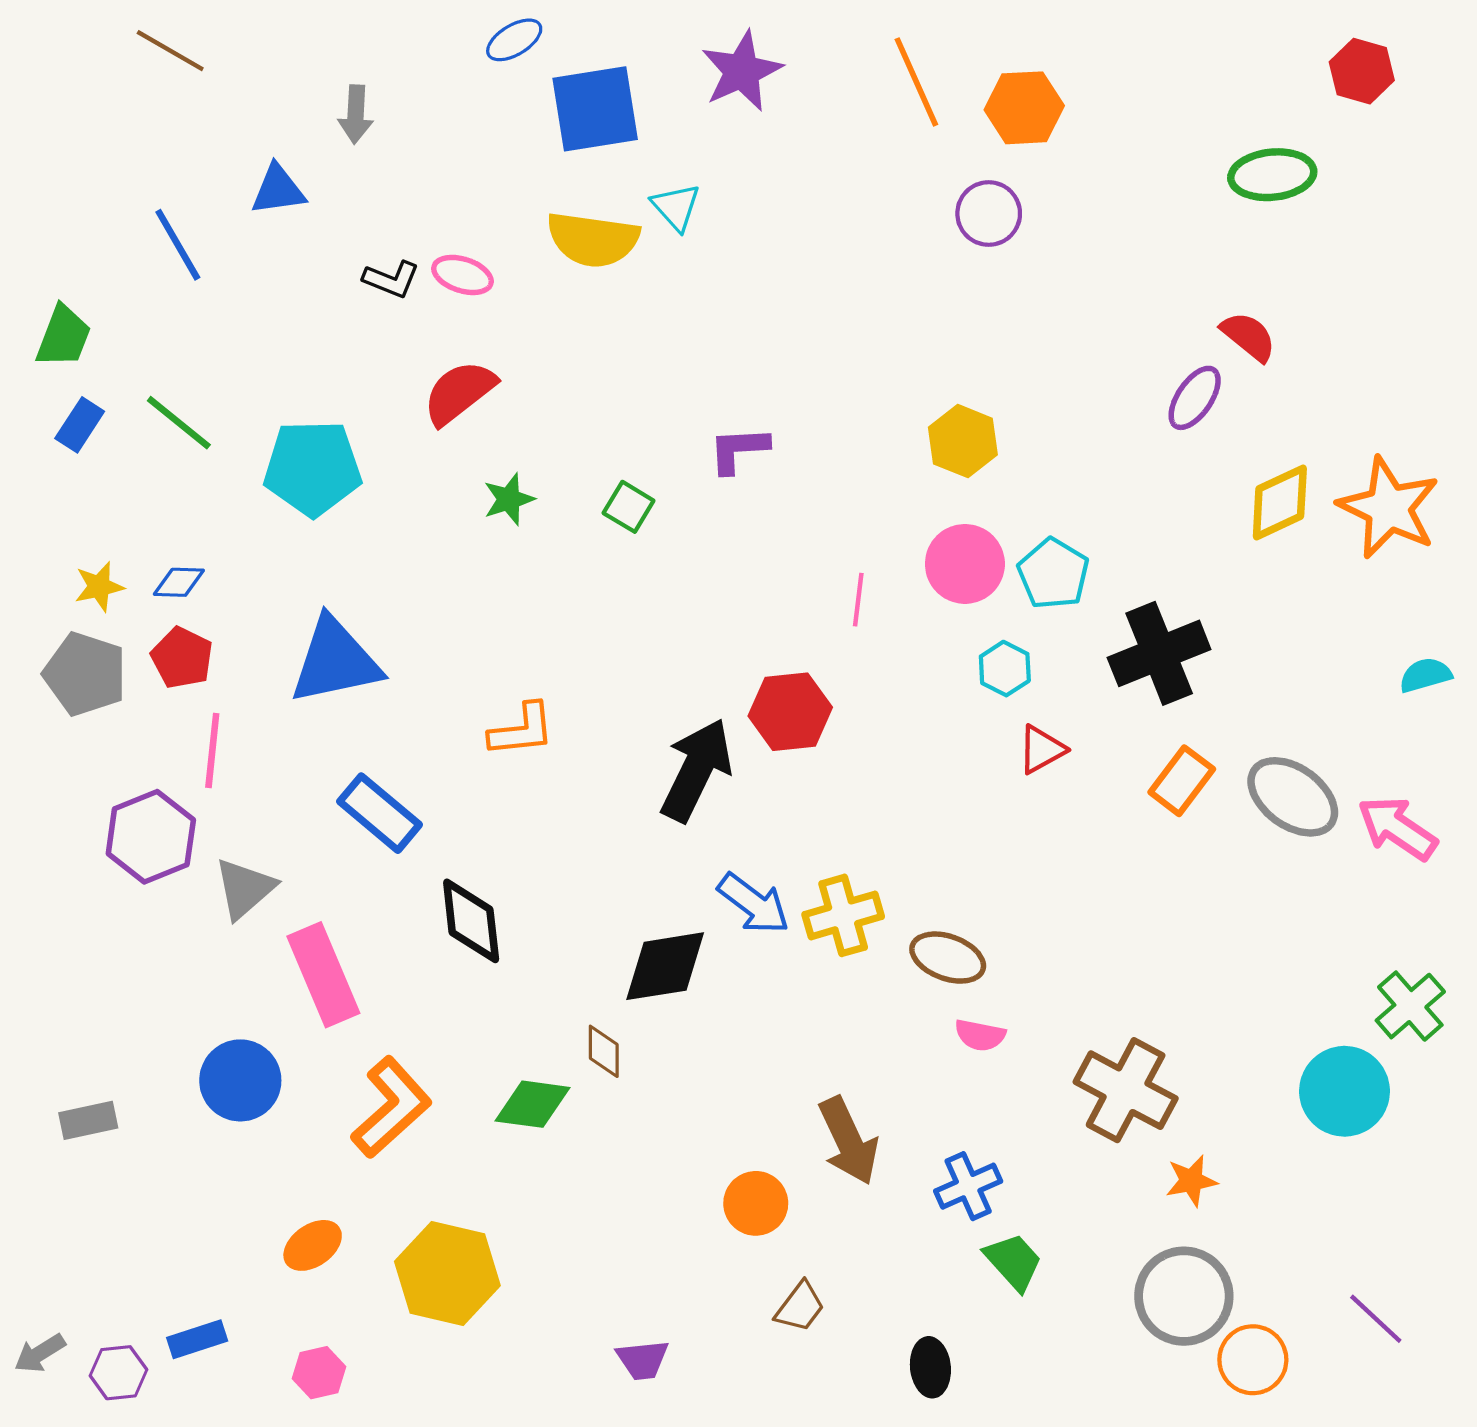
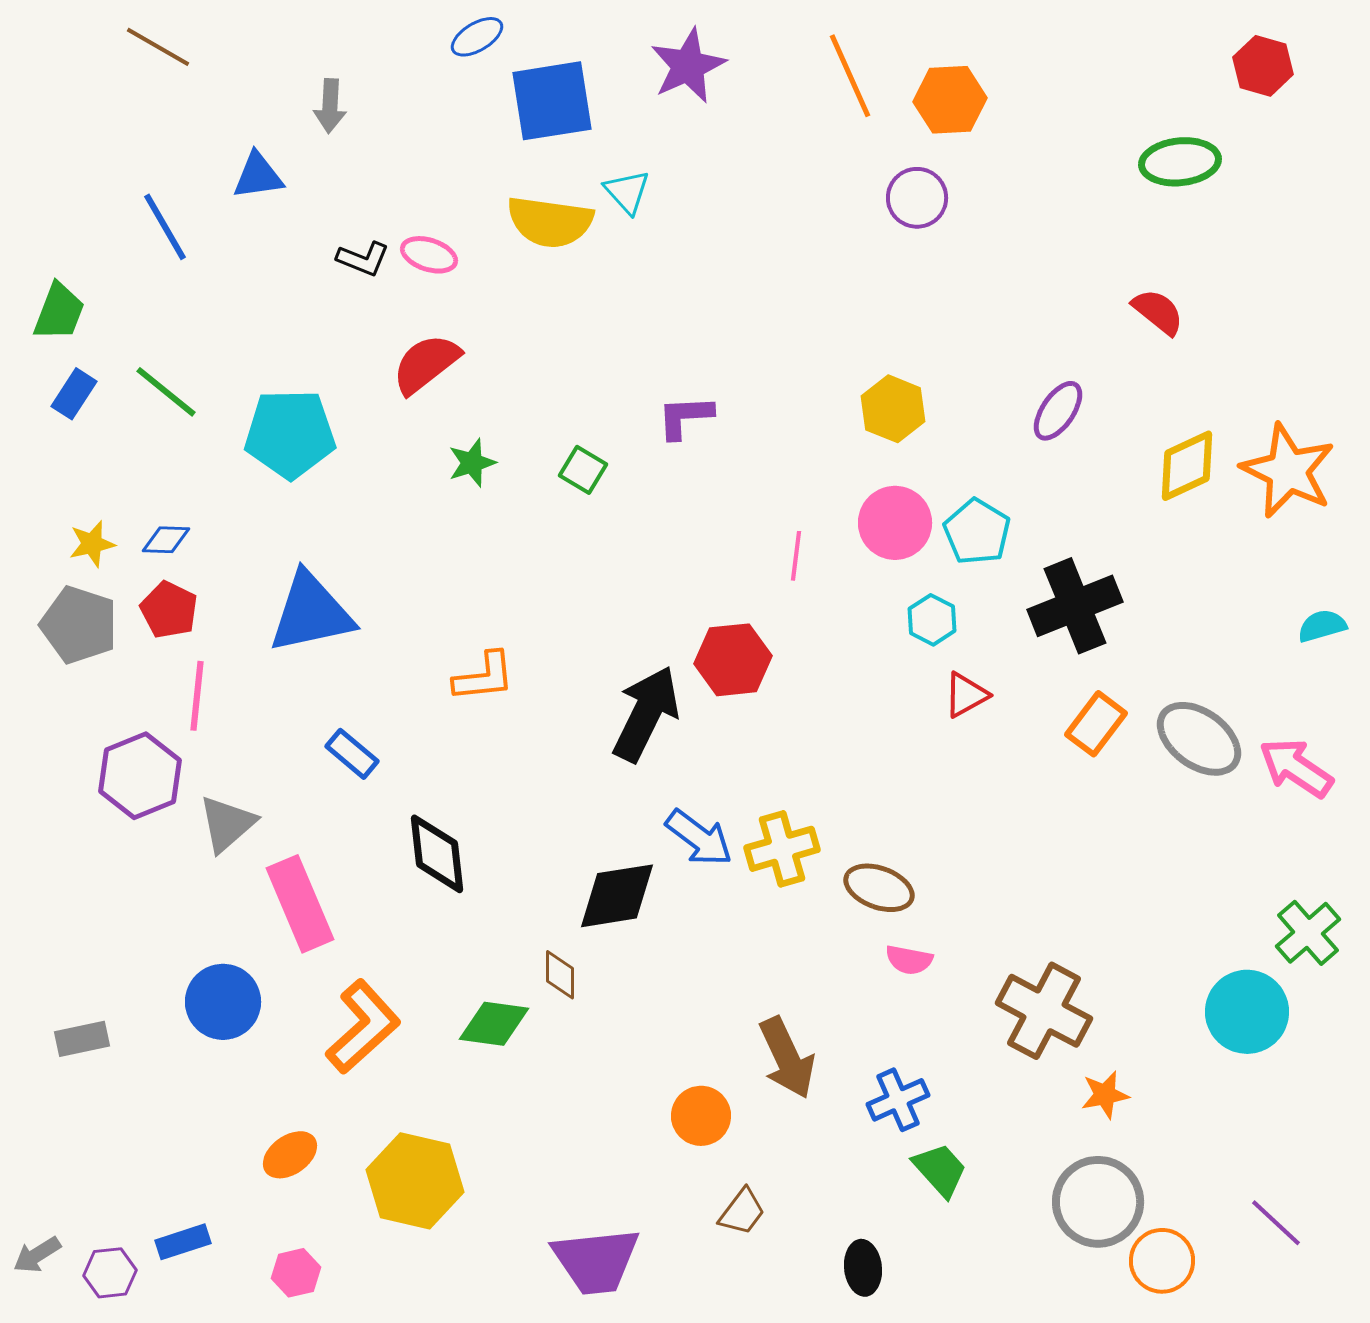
purple ellipse: (1195, 398) -> (1058, 411), moved
blue rectangle: (379, 813) -> (352, 754), size x0.7
purple trapezoid: (643, 1360) -> (596, 1261), size x1.8

